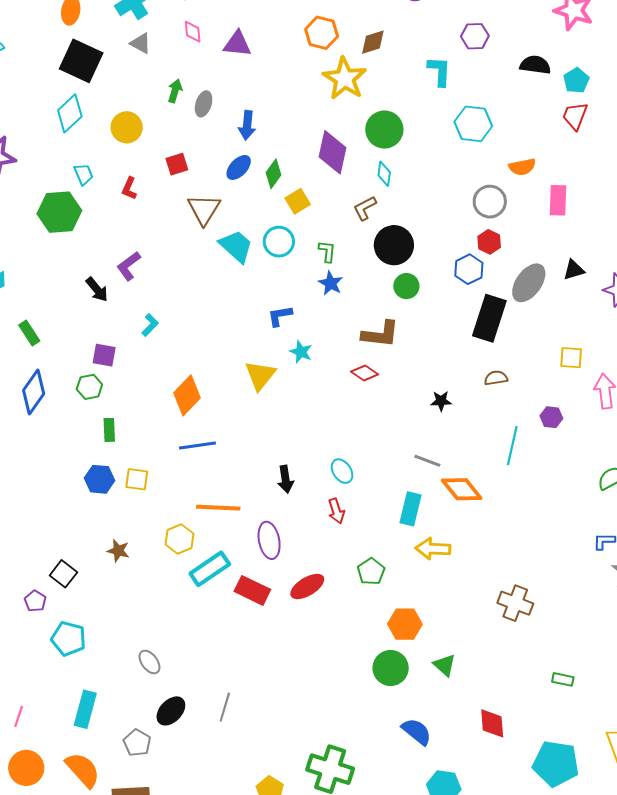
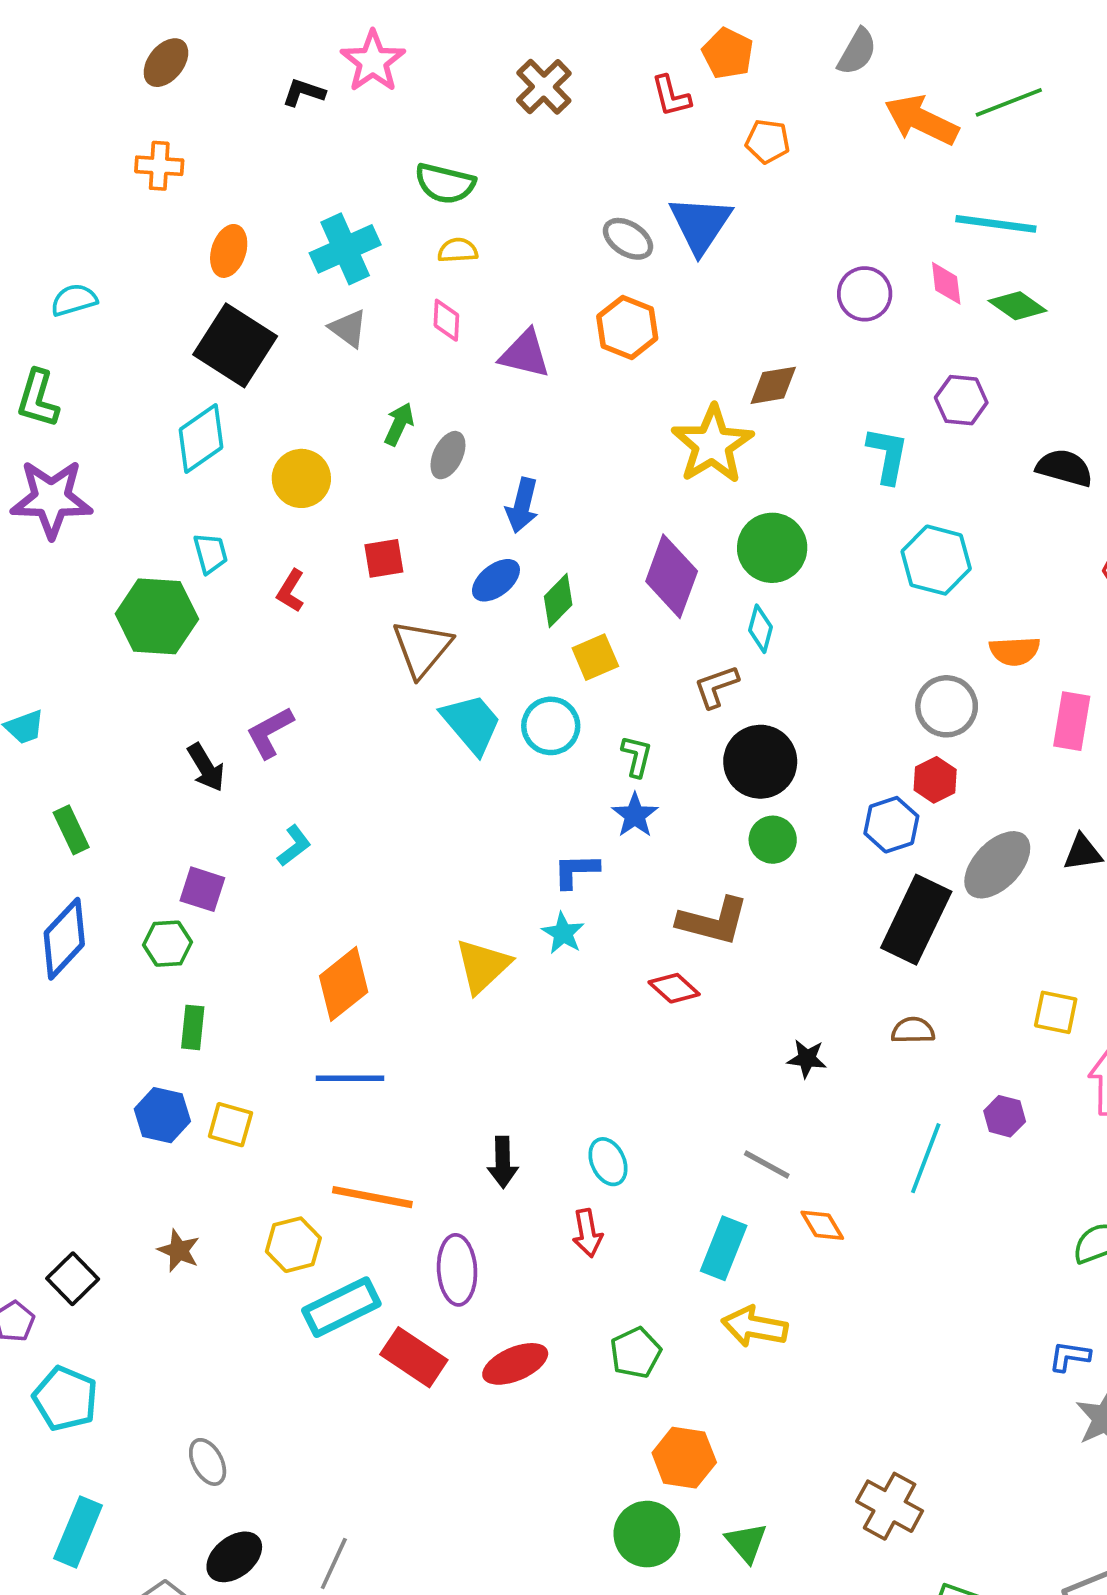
orange hexagon: (322, 33) -> (627, 327), moved
blue L-shape: (280, 316) -> (576, 871), moved
orange diamond: (462, 489) -> (822, 1225), size x0.6
brown cross: (515, 603) -> (890, 1506), moved

